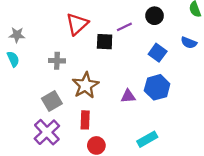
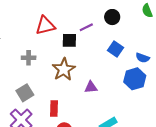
red triangle: (77, 24) -> (45, 26), turned 30
blue semicircle: (189, 43) -> (143, 58), moved
brown star: (86, 85) -> (64, 69), moved
blue hexagon: (157, 87) -> (135, 79), moved

